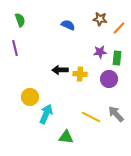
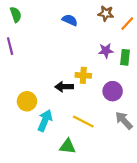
black arrow: (60, 70) -> (64, 87), moved
purple circle: (109, 79) -> (113, 91), moved
yellow line: (91, 117) -> (83, 122), moved

